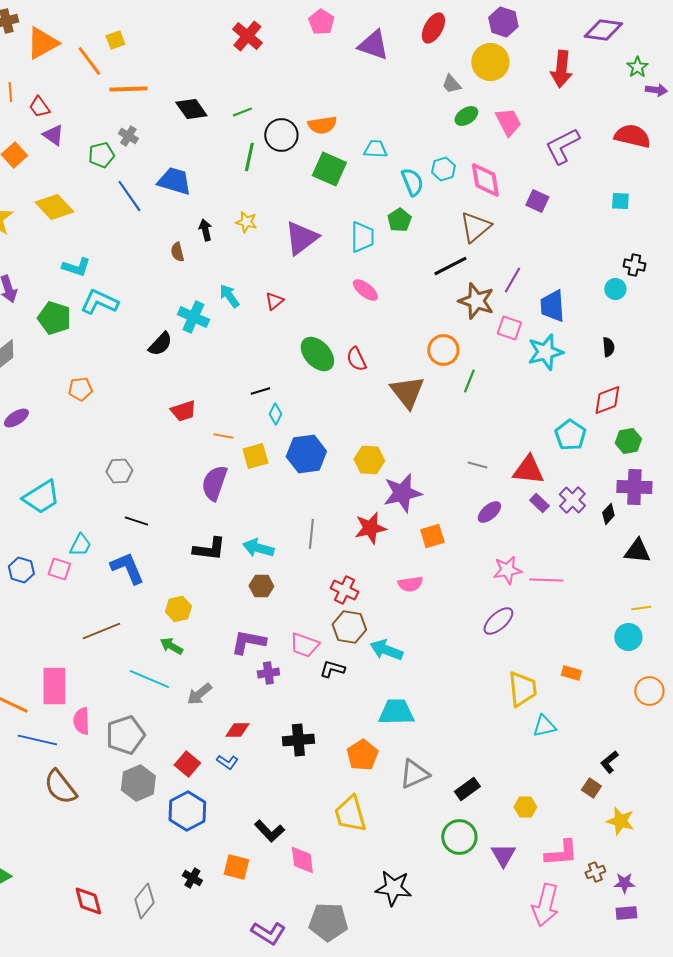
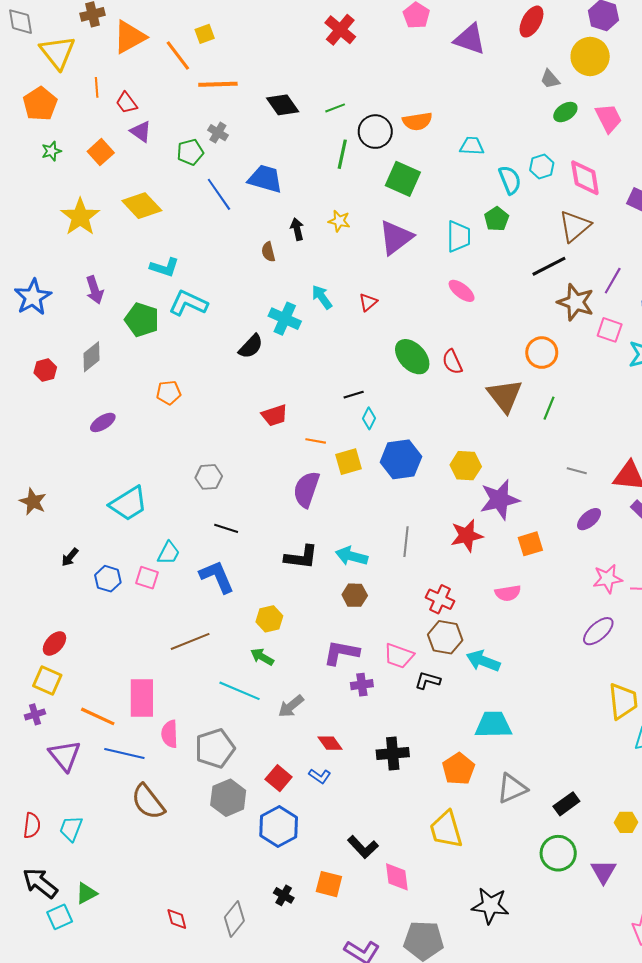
green square: (329, 169) -> (403, 179), moved
green line: (469, 381) -> (549, 408), moved
red diamond: (237, 730) -> (330, 743), turned 55
red diamond: (88, 901) -> (177, 919), size x0.7

